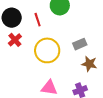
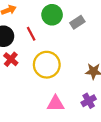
gray rectangle: (80, 44) -> (77, 22), moved

